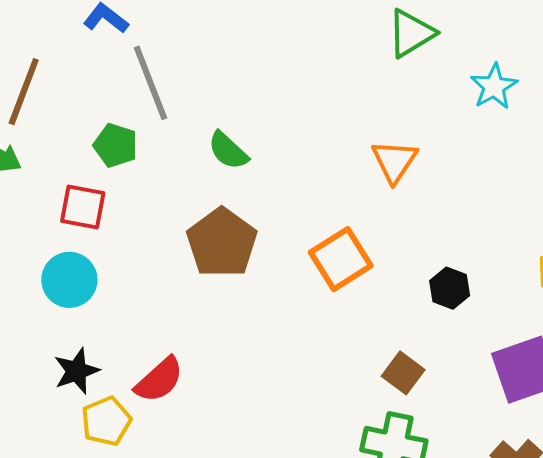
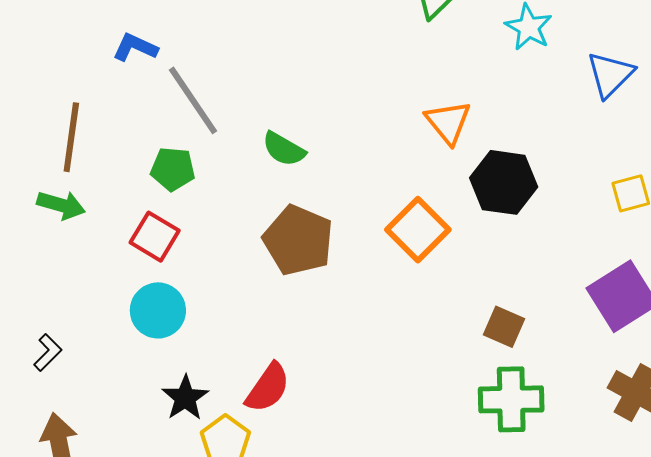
red square: (83, 207) -> (155, 237), turned 33
black hexagon: (450, 288) -> (504, 182), moved, size x1.6

